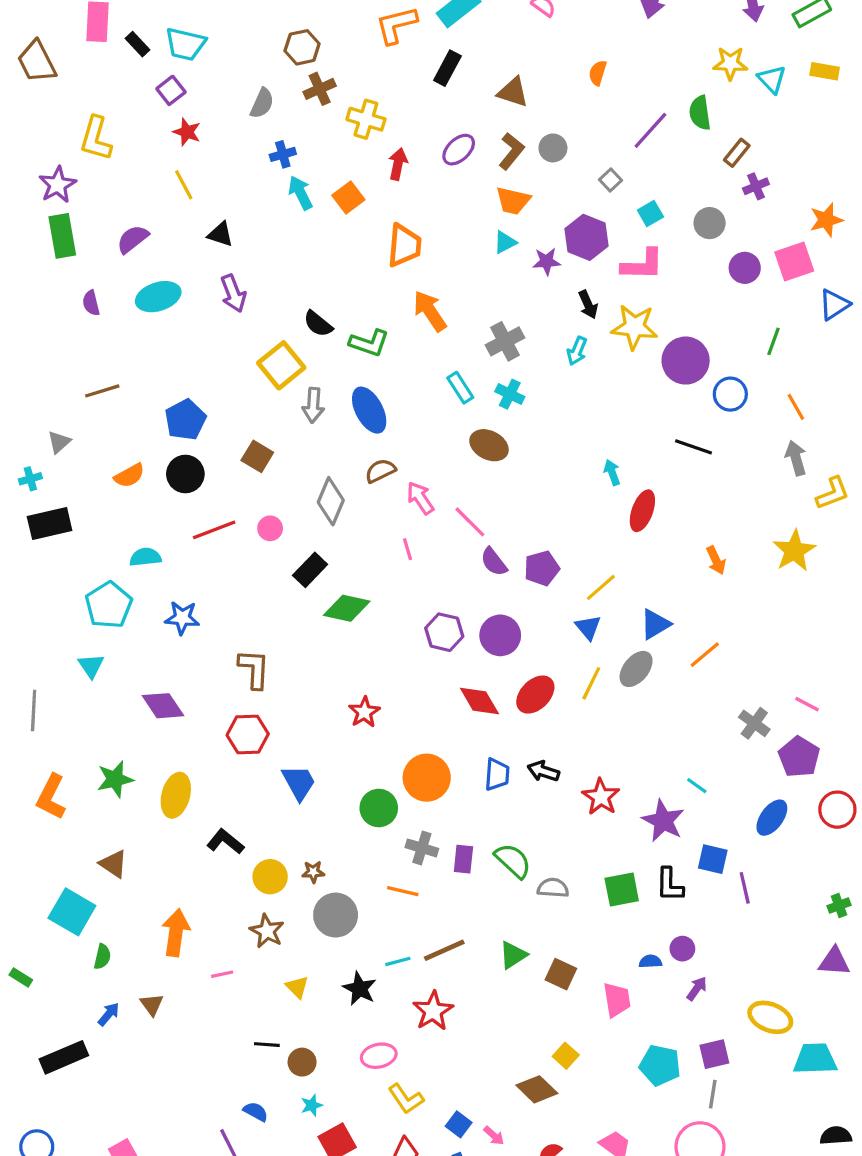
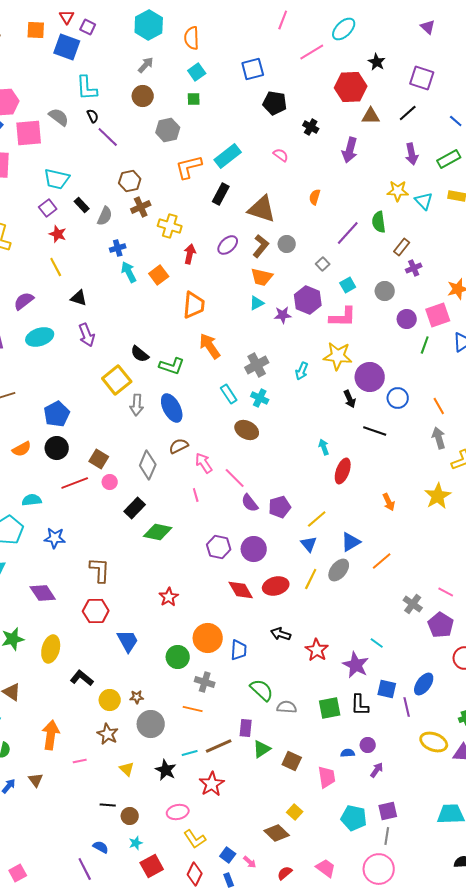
black rectangle: (137, 44) -> (82, 205), moved
brown triangle: (513, 92) -> (262, 209), size x1.4
black arrow: (588, 305) -> (350, 399), moved
green line: (773, 341) -> (425, 345), moved
brown square: (257, 456) -> (99, 459), moved
red ellipse: (535, 695) -> (276, 586), turned 30
blue trapezoid: (497, 774) -> (239, 650), moved
blue ellipse: (772, 818) -> (424, 684), moved
purple rectangle: (463, 859) -> (246, 728), moved
yellow ellipse: (770, 1017) -> (434, 742), moved

